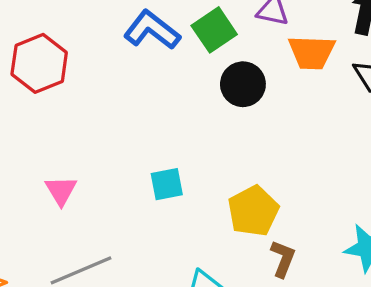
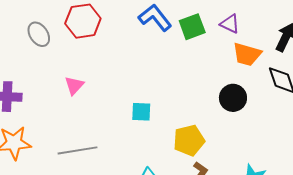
black circle: (243, 84) -> (233, 98), moved
pink triangle: (61, 191) -> (74, 85), moved

